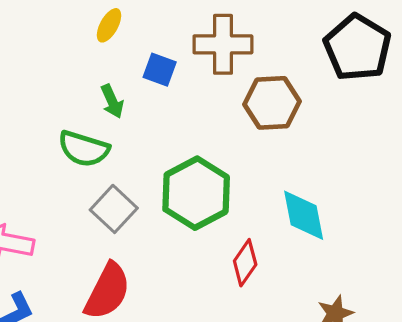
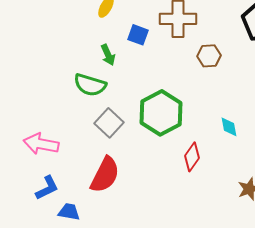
brown hexagon: (272, 103) -> (209, 56), size x0.7
cyan diamond: (304, 215) -> (229, 127), size x0.6

